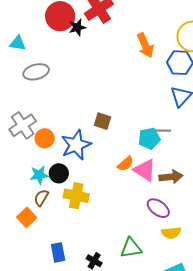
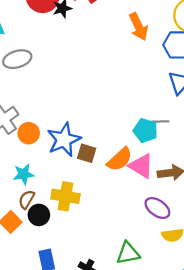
brown square: (103, 121) -> (87, 153), moved
cyan pentagon: (149, 139) -> (145, 130), turned 30
orange semicircle: (125, 164) -> (120, 159), size x1.4
black circle: (59, 173) -> (39, 215), moved

